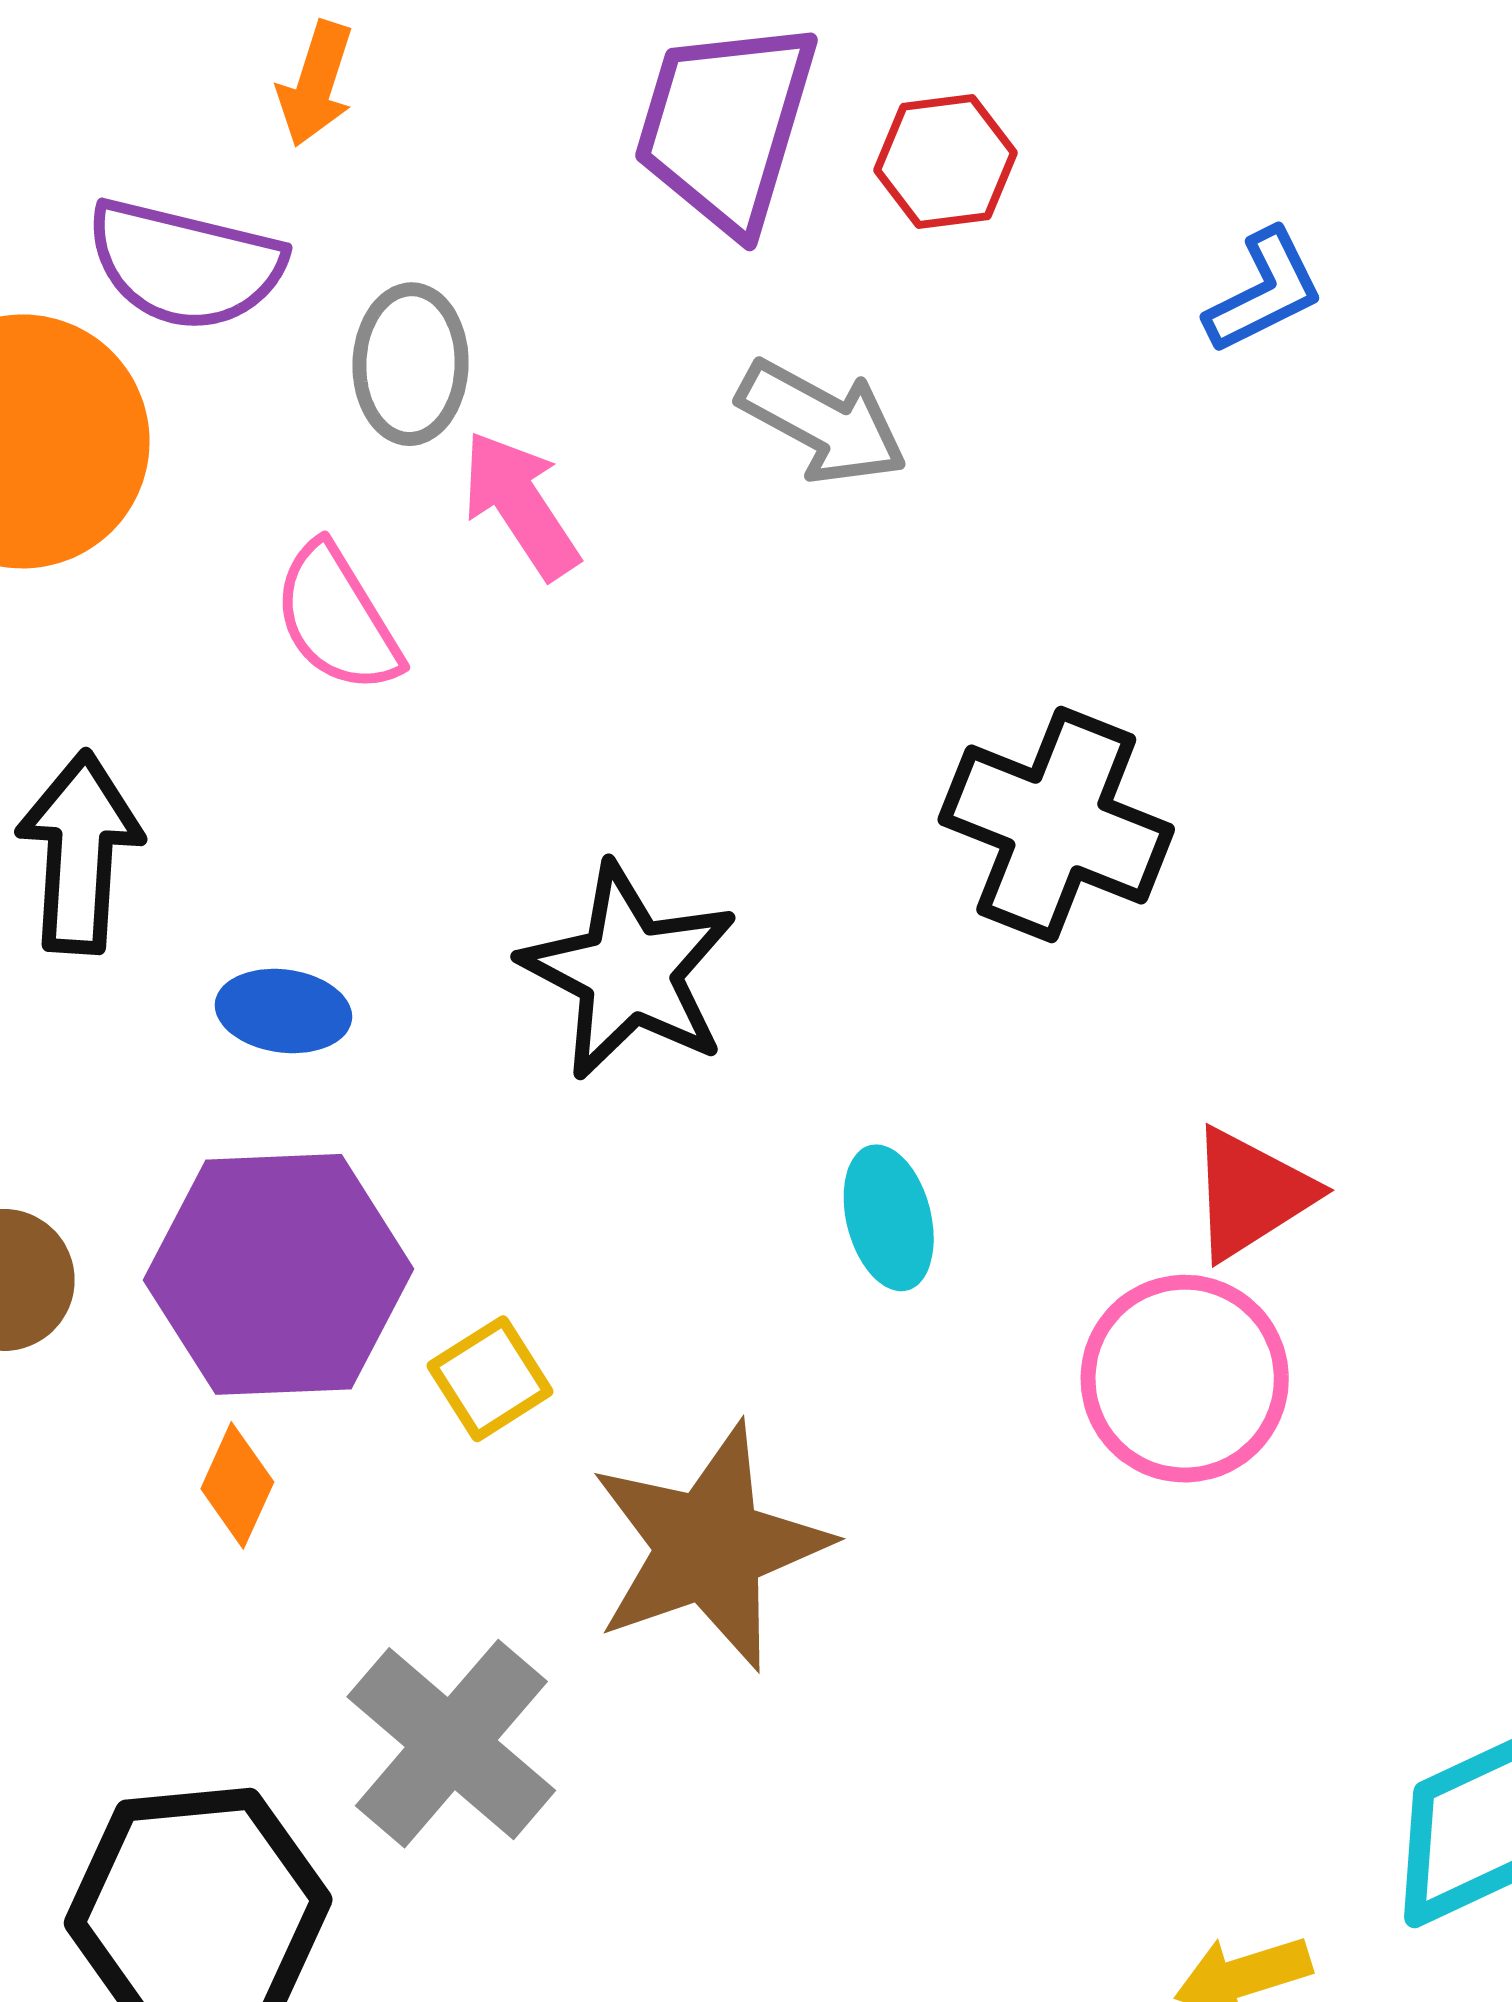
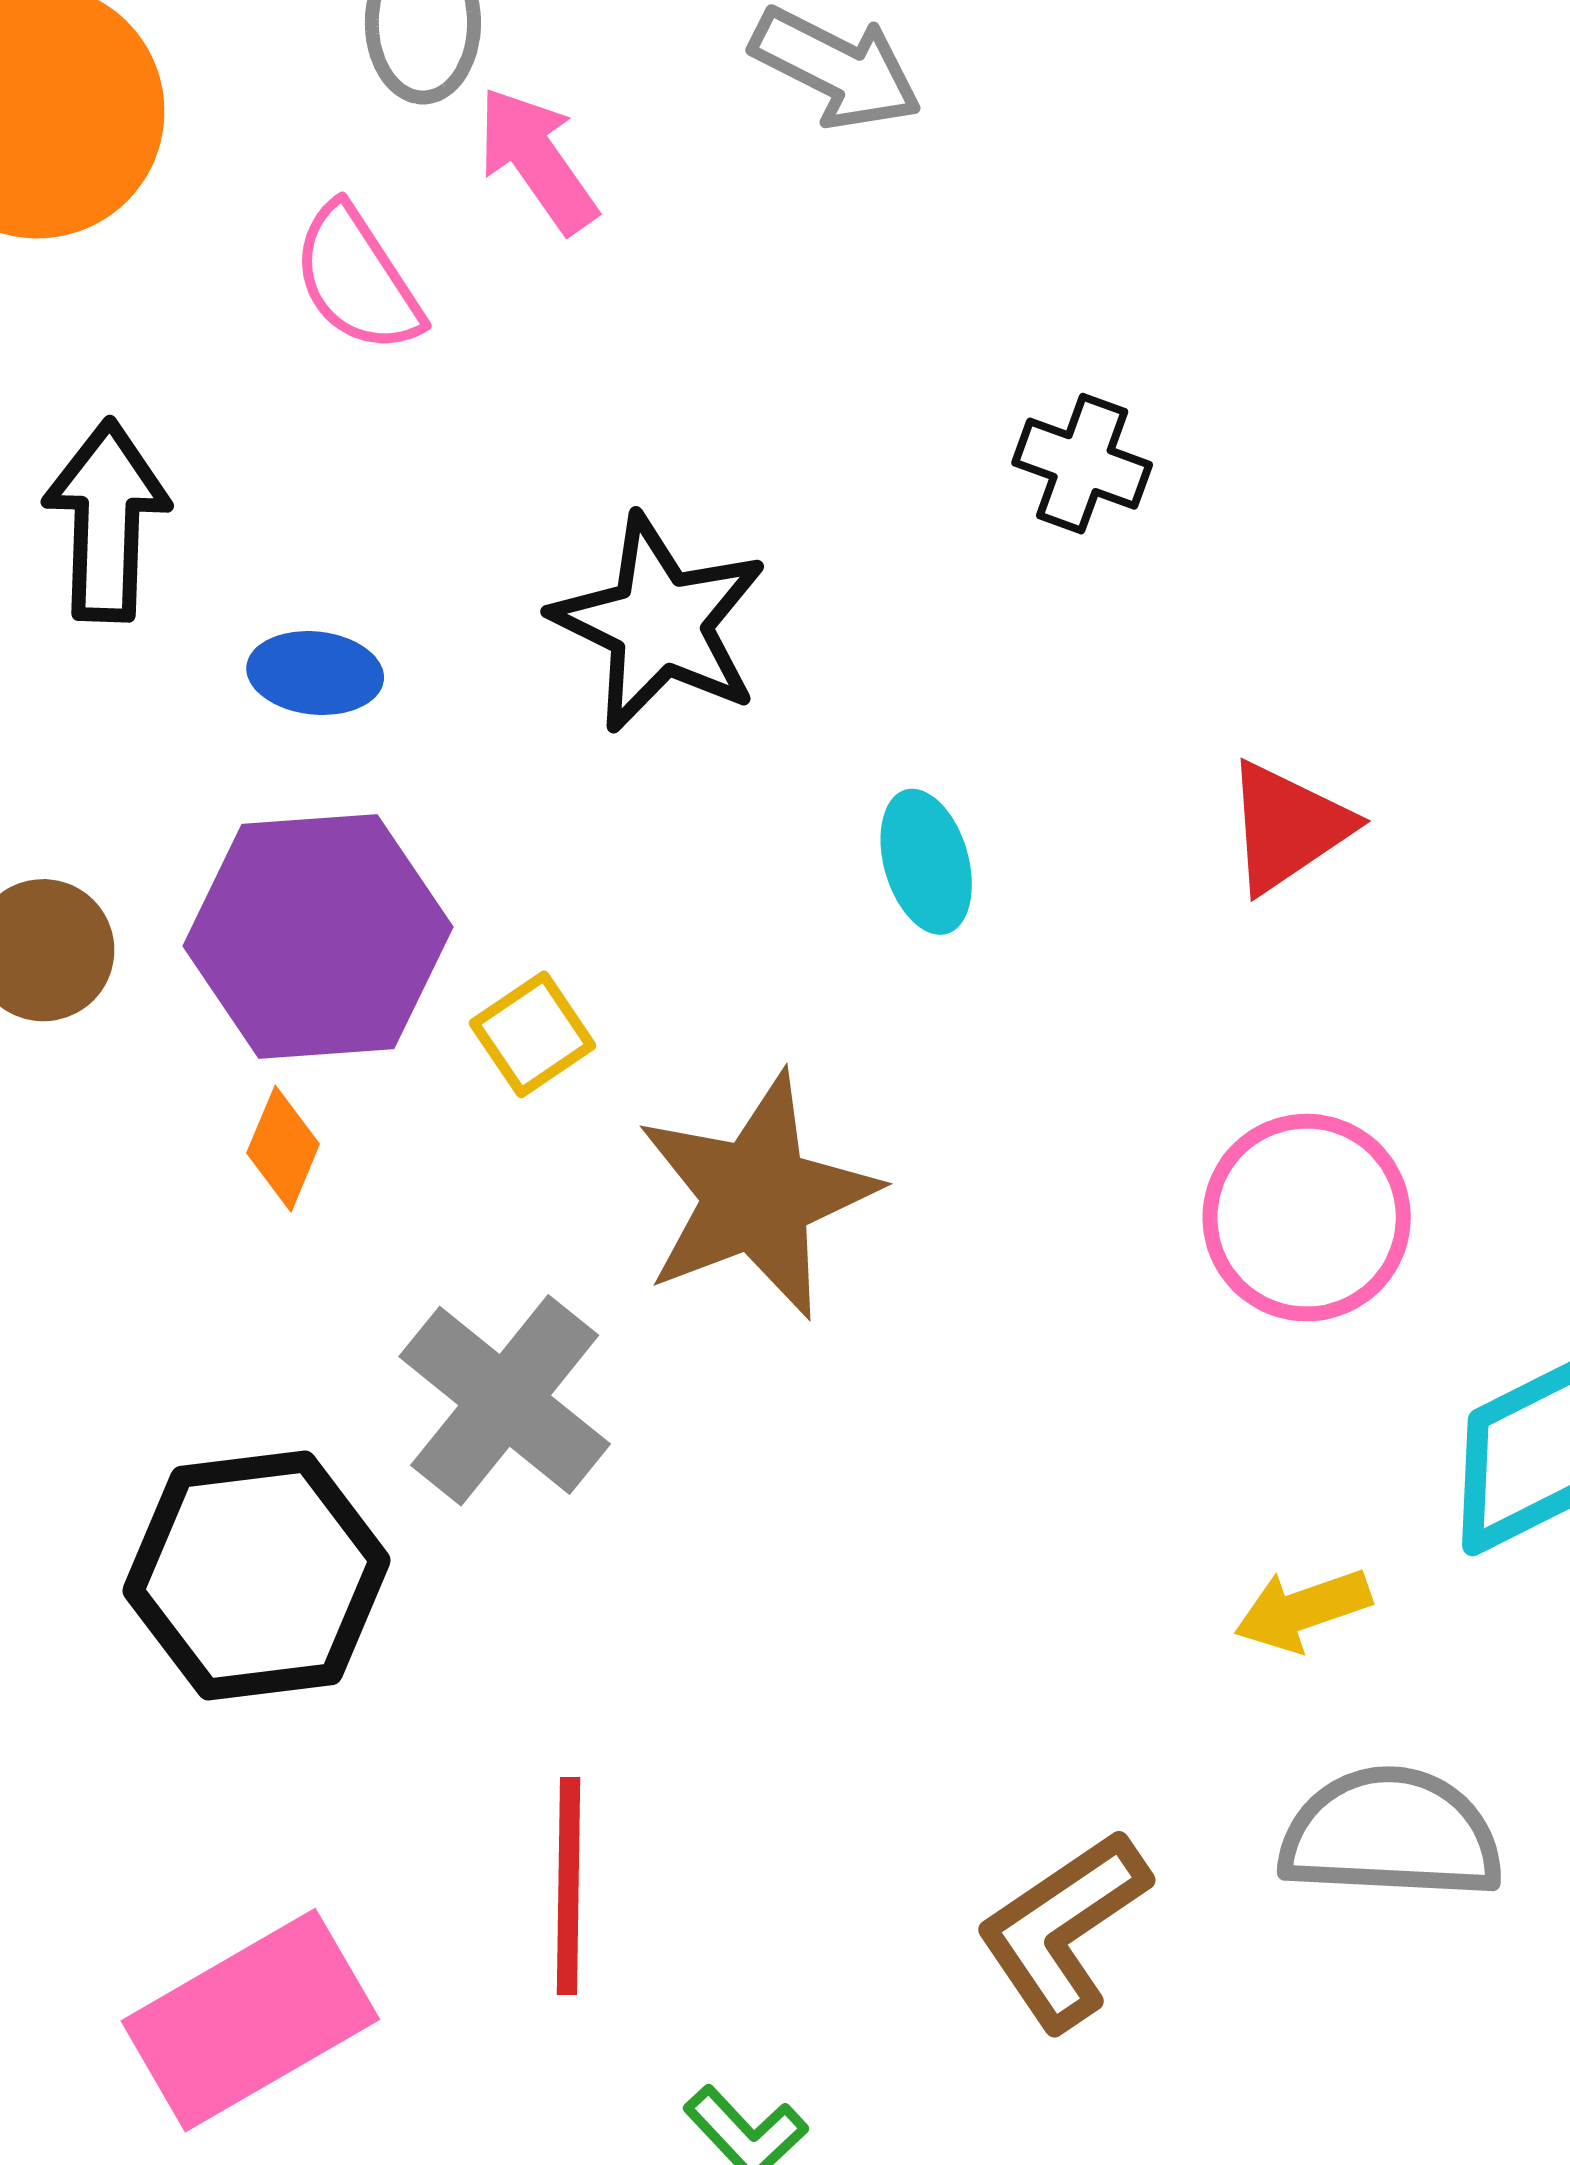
black cross: (1056, 824) -> (1082, 464), size x0.6
pink circle: (1185, 1379) -> (1307, 1218), moved

